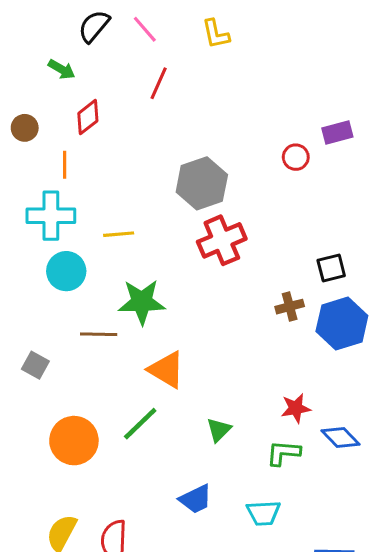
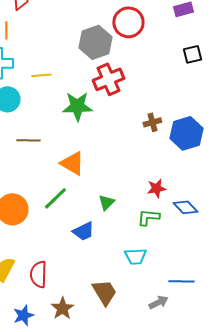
red circle: (296, 157) -> (128, 22), moved, size x1.8
black square: (331, 268) -> (192, 54), moved
green star: (142, 302) -> (77, 106), moved
blue trapezoid: (196, 499) -> (83, 231), moved

